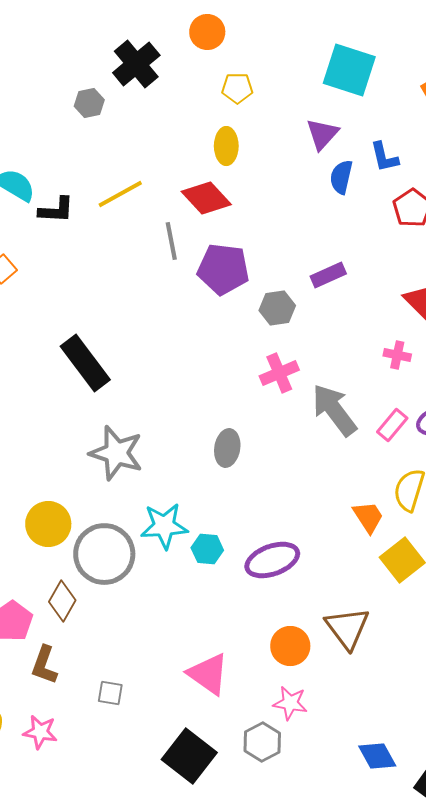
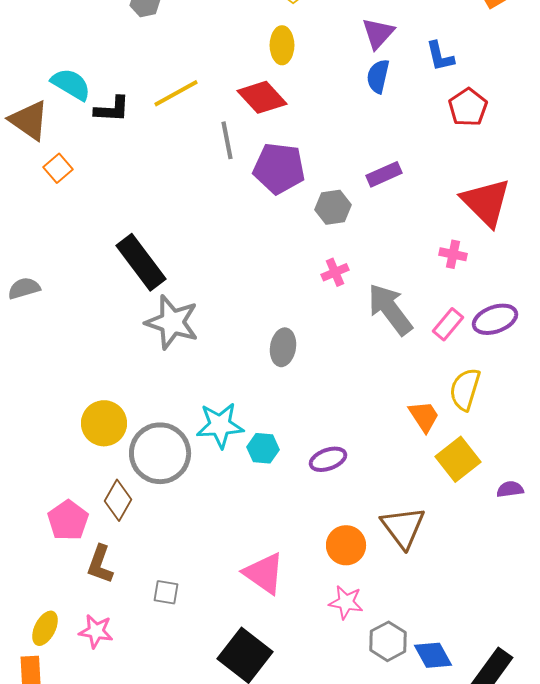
blue semicircle: (341, 177) -> (378, 76), moved
pink cross: (279, 373) -> (335, 272), size x0.7
gray star: (116, 453) -> (172, 322), moved
purple ellipse: (272, 560) -> (328, 459), size x0.7
gray hexagon: (262, 742) -> (388, 641), moved

